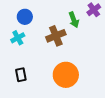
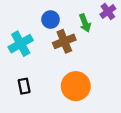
blue circle: (25, 17) -> (51, 20), moved
cyan cross: (18, 38) -> (21, 44), size x1.5

